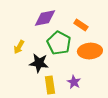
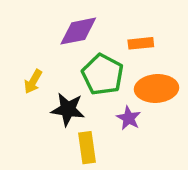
orange rectangle: (81, 25) -> (141, 43), turned -40
purple star: (74, 82) -> (129, 118), moved

